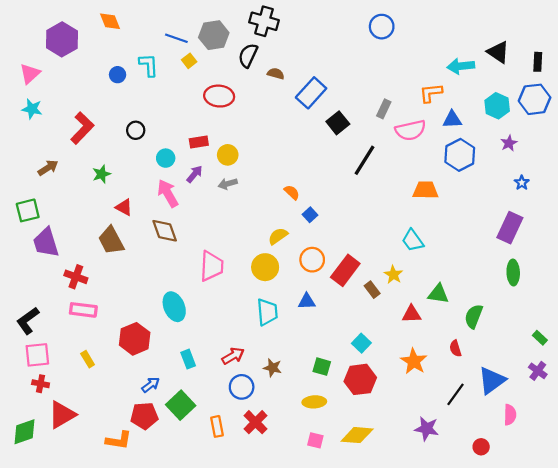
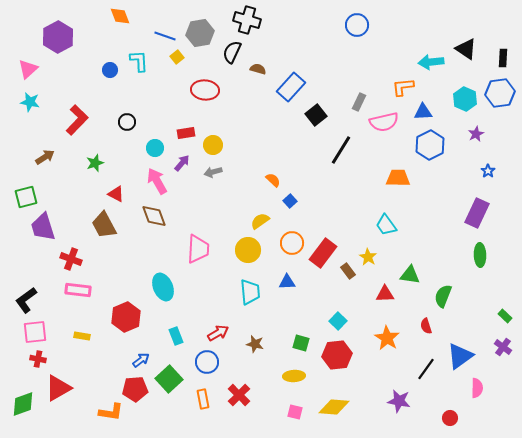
orange diamond: (110, 21) -> (120, 16), moved
yellow rectangle: (88, 359) -> (82, 336), turned -49
blue circle: (242, 387) -> (207, 362), moved

